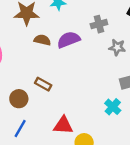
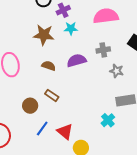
brown semicircle: (42, 40) -> (49, 66), moved
red triangle: (63, 125) -> (65, 132), turned 30
blue line: (20, 129) -> (42, 128), moved

